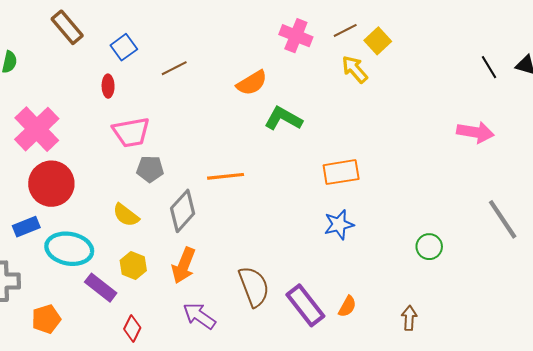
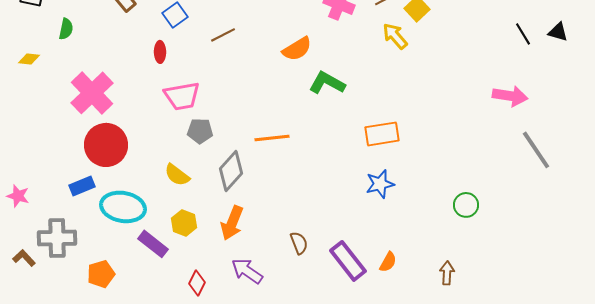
gray line: (503, 219) -> (536, 150), moved
brown semicircle: (254, 286) -> (299, 243), size x0.6
red diamond: (132, 328) -> (197, 283), moved

